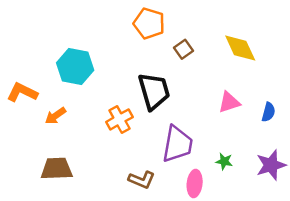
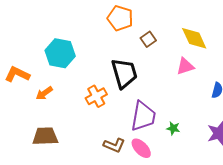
pink triangle: (229, 102) -> (185, 66), moved
green star: (224, 161) -> (173, 128), moved
pink ellipse: (195, 184) -> (141, 148), moved, turned -50

